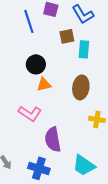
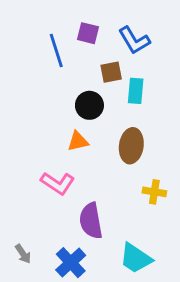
black circle: (36, 64) -> (89, 105), moved
blue cross: (39, 168) -> (71, 263), turned 30

